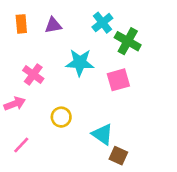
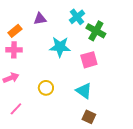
orange rectangle: (21, 24) -> (15, 31), moved, turned 56
pink cross: (33, 74) -> (14, 50), moved, turned -35
cyan triangle: (102, 134) -> (84, 91), moved

